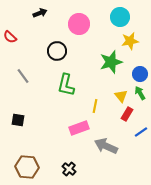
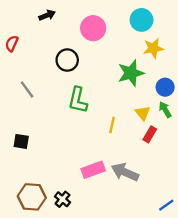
red semicircle: (10, 37) -> (12, 44), turned 72
pink rectangle: (79, 128) -> (93, 170), moved
blue line: (141, 132) -> (166, 205), moved
black cross: (69, 169) -> (62, 199), moved

